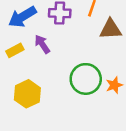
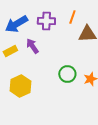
green circle: (86, 79) -> (67, 74), size x0.7

